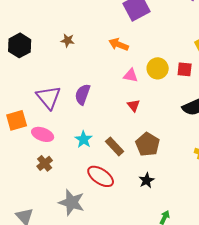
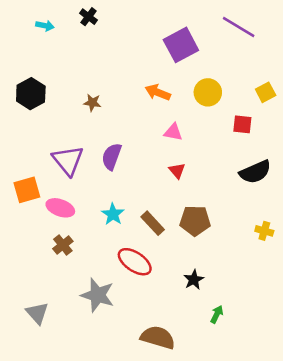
brown star: (68, 40) -> (92, 103), moved
yellow circle: (158, 68) -> (208, 92), moved
brown pentagon: (148, 144) -> (195, 221), turned -30
black star: (147, 180) -> (194, 280), moved

